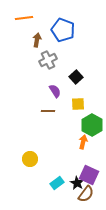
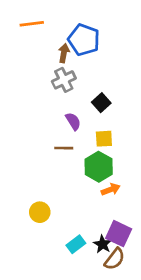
brown arrow: (37, 40) -> (64, 53), moved
green hexagon: (92, 125) -> (99, 167), moved
orange arrow: (83, 142) -> (111, 189), turned 56

